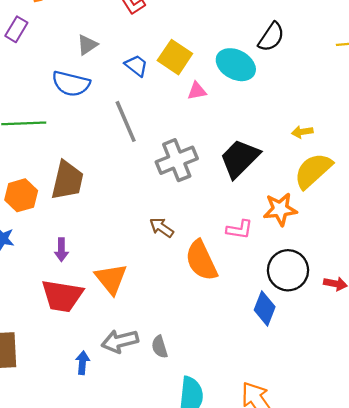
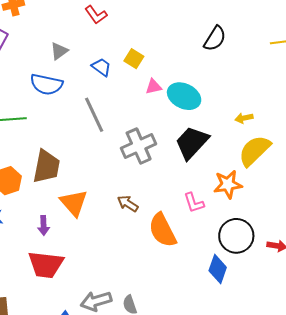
yellow square: (175, 57) -> (134, 59), size x0.7
cyan ellipse: (236, 65) -> (184, 96), moved
pink L-shape: (239, 229) -> (194, 203), turned 65
orange triangle: (111, 279) -> (74, 203), moved

